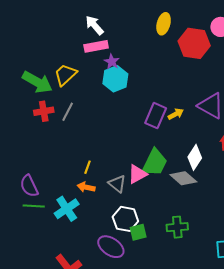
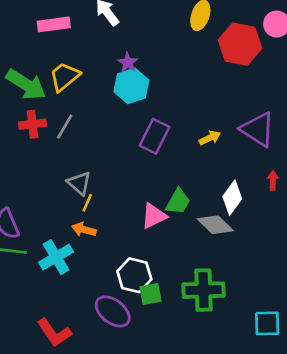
pink rectangle: (96, 46) -> (54, 24), moved
purple rectangle: (156, 116) -> (155, 136), moved
green trapezoid: (155, 163) -> (178, 202), size x0.7
gray triangle: (117, 184) -> (79, 183), moved
green cross: (177, 227) -> (204, 290), size x1.4

